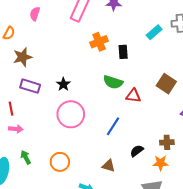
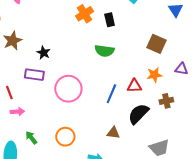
black star: (63, 84) -> (43, 53), moved
purple rectangle: (30, 86) -> (34, 75), moved
red triangle: (133, 96) -> (134, 86), moved
black semicircle: (137, 151) -> (138, 114), size x1.6
orange star: (161, 163) -> (154, 75), moved

